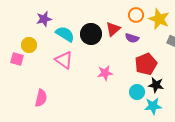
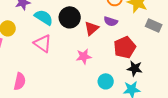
red triangle: (113, 29) -> (92, 28), moved
cyan circle: (137, 92) -> (106, 81), moved

